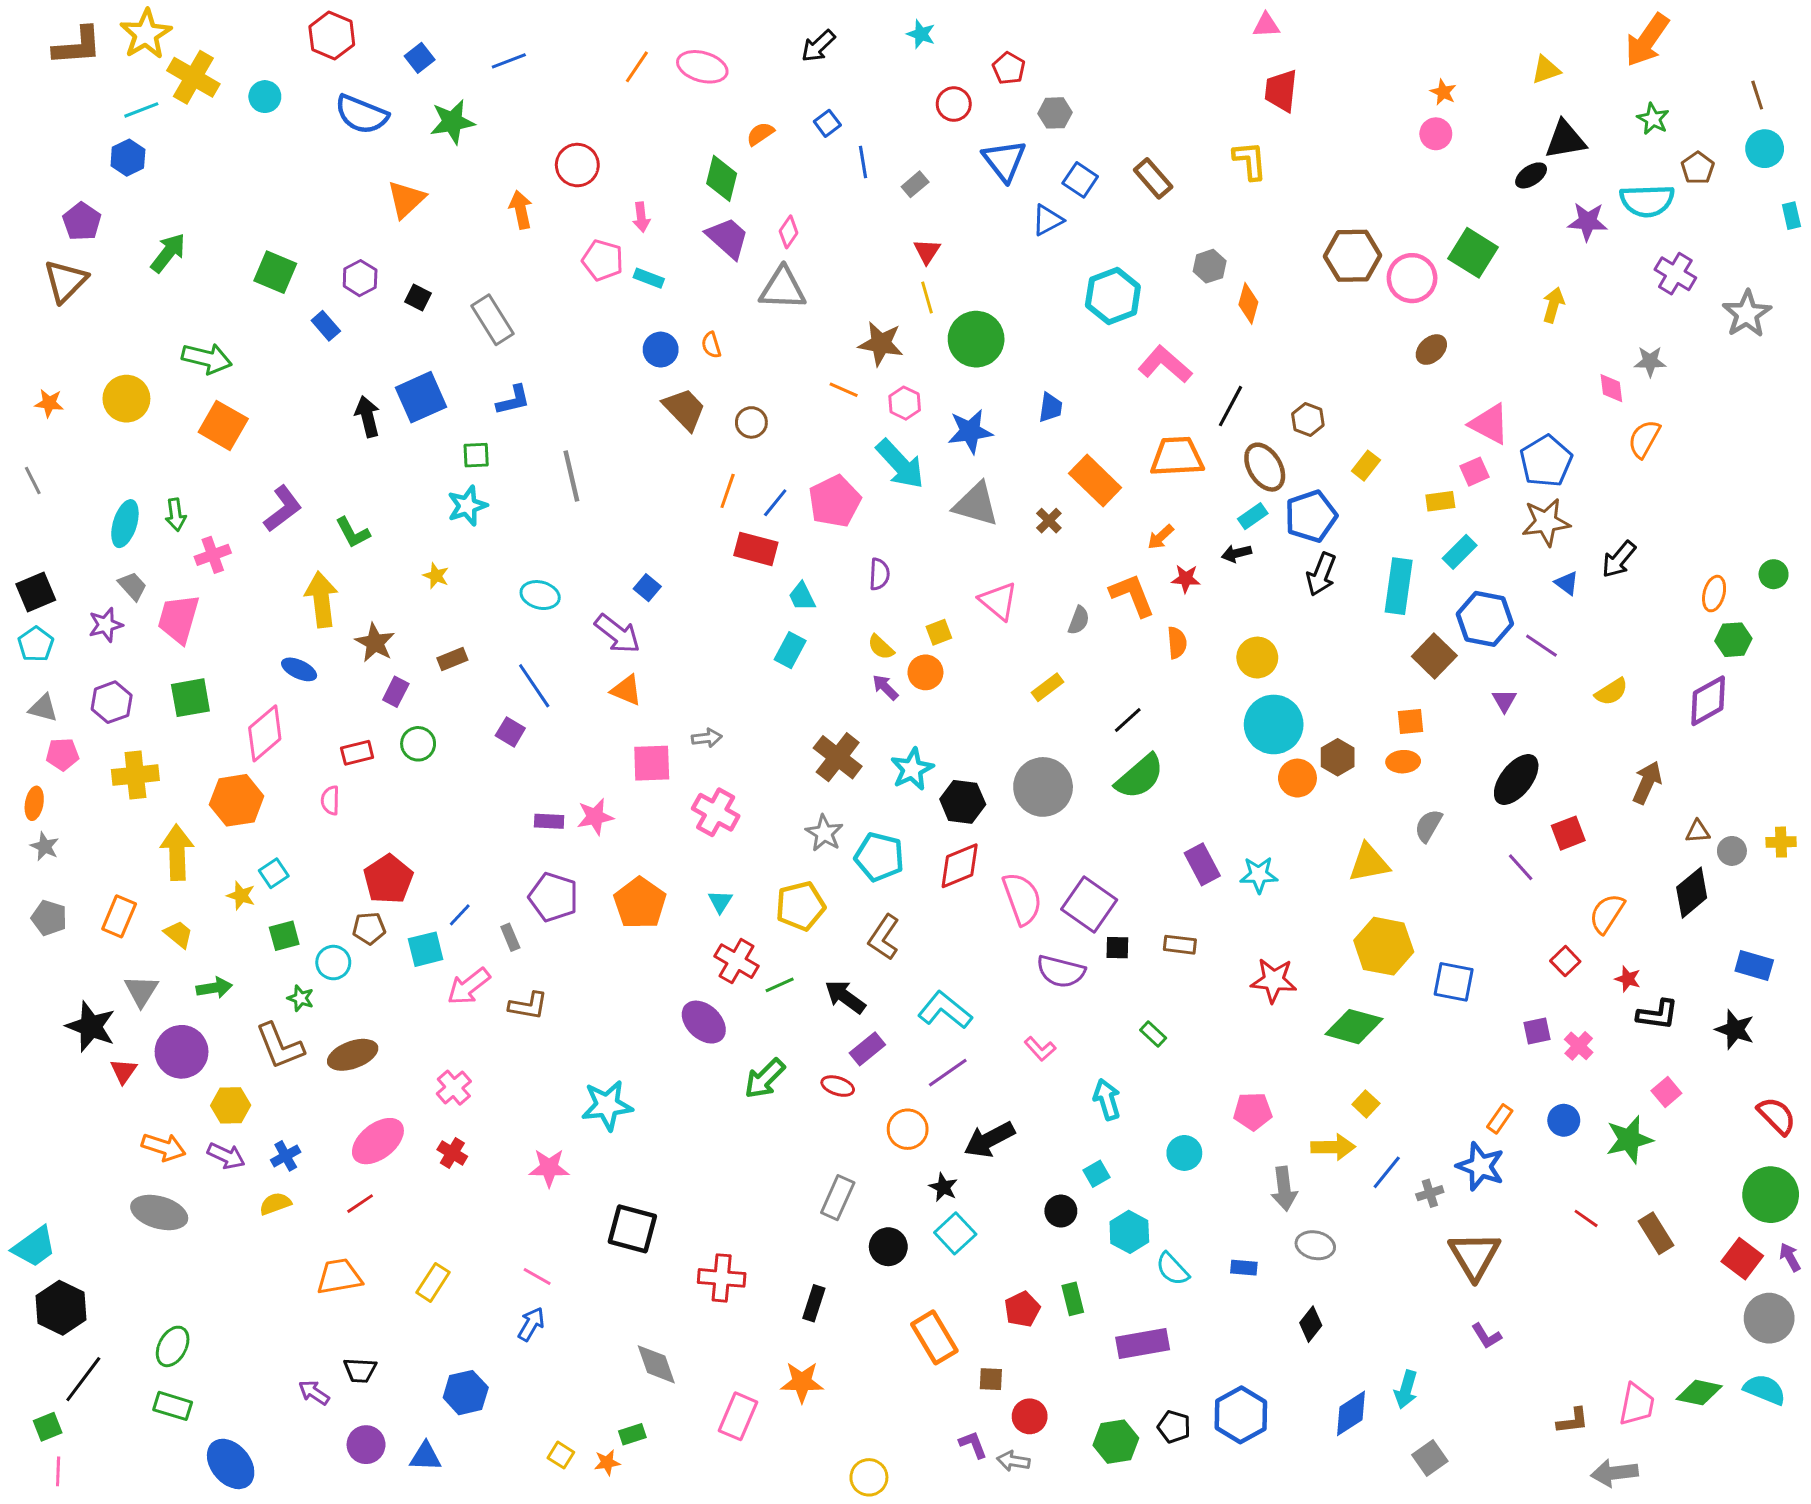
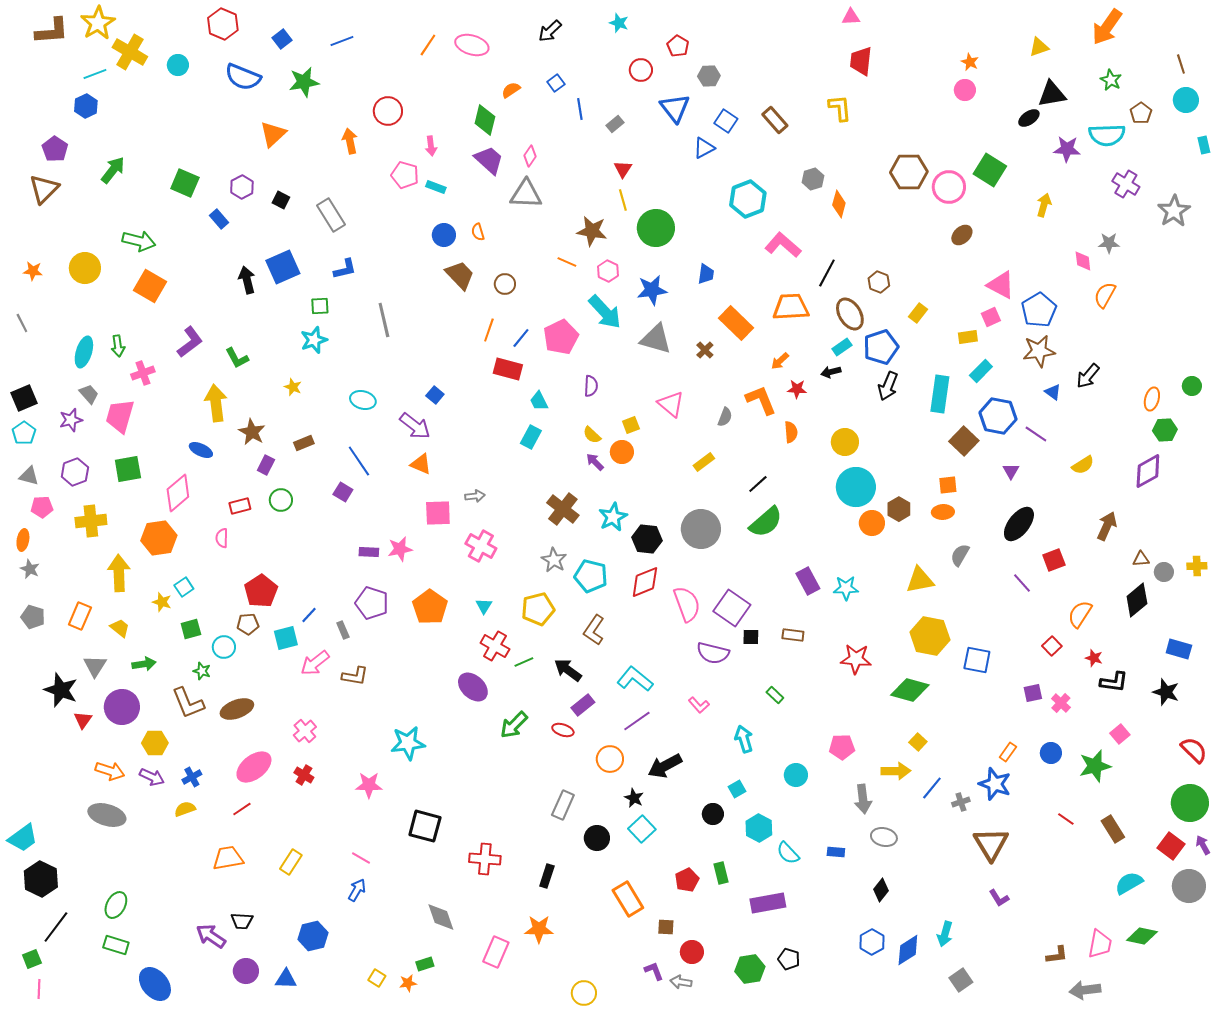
cyan semicircle: (1765, 1390) -> (1129, 883), moved, turned -52
purple arrow: (314, 1393) -> (211, 936), size x1.4
blue hexagon: (1241, 1415) -> (872, 942), moved, size x0.7

